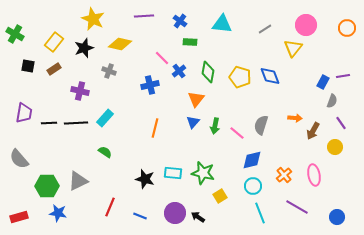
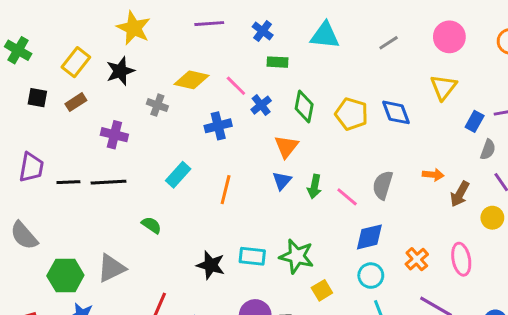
yellow diamond: (120, 44) -> (191, 80), moved
yellow triangle: (293, 48) -> (443, 87), moved
cyan rectangle: (105, 118) -> (178, 175), moved

